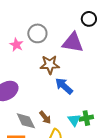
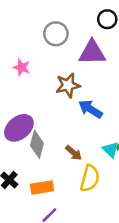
gray circle: (37, 33) -> (56, 34), moved
gray diamond: (26, 121) -> (37, 144), moved, turned 50

